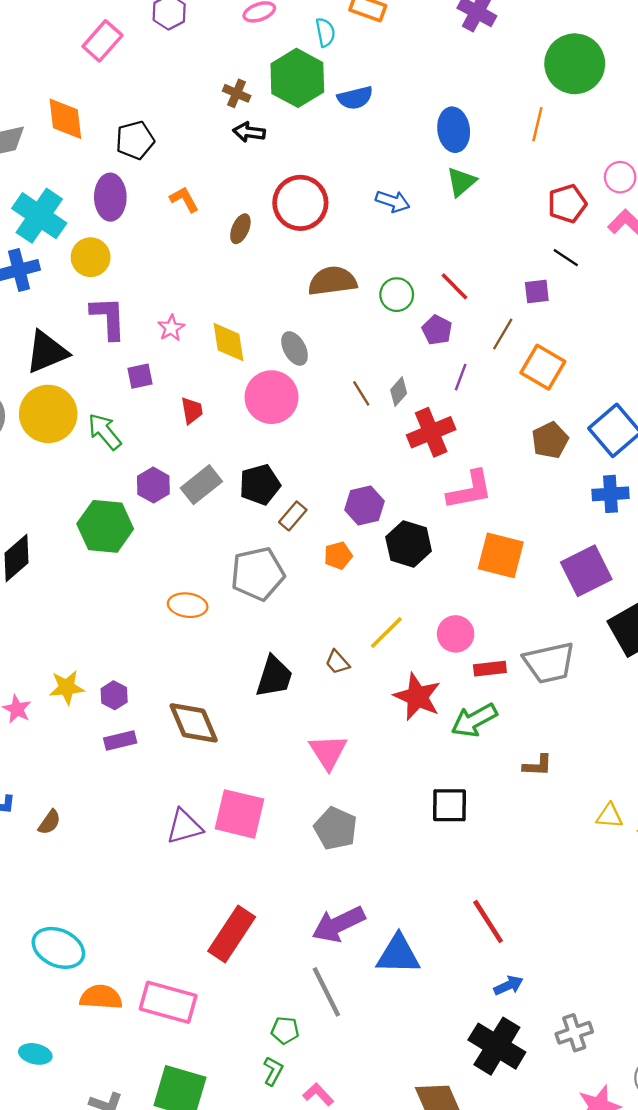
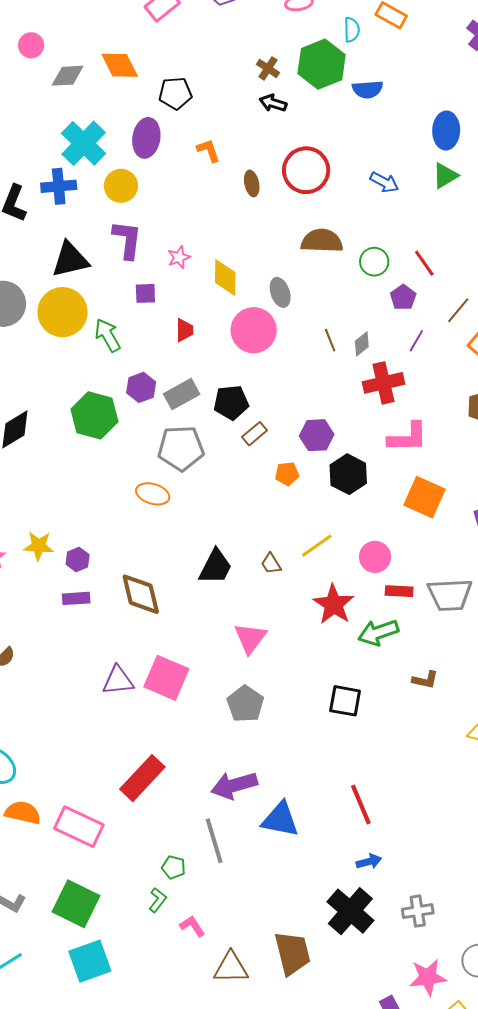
orange diamond: (65, 119) -> (120, 65), turned -30
brown ellipse: (240, 229) -> (252, 183), turned -45
gray pentagon: (258, 574) -> (181, 448), moved

